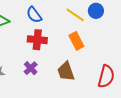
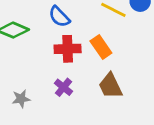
orange rectangle: (76, 41) -> (101, 47), moved

